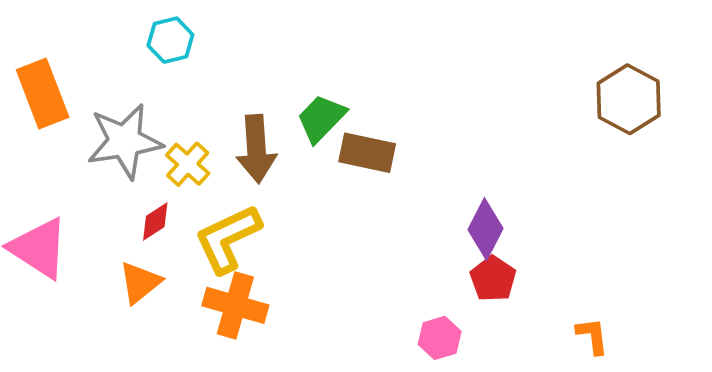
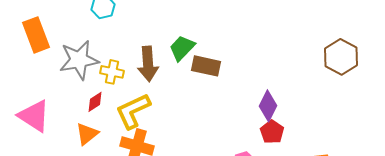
brown hexagon: (629, 99) -> (341, 57), moved
yellow cross: (188, 164) -> (112, 72), turned -30

